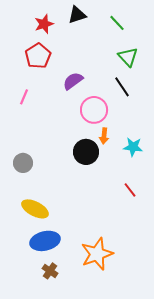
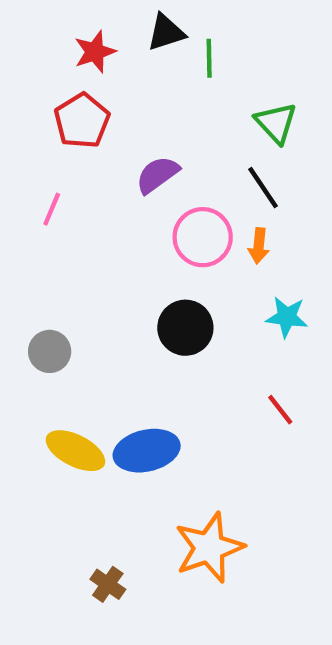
green line: (117, 23) -> (209, 58), moved, turned 42
orange arrow: (104, 136) -> (259, 246), moved
blue ellipse: (45, 241) -> (147, 451), moved

